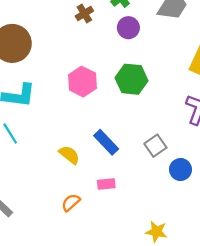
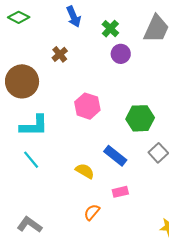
brown cross: (84, 14) -> (60, 54), moved
green hexagon: (132, 79) -> (140, 118), moved

